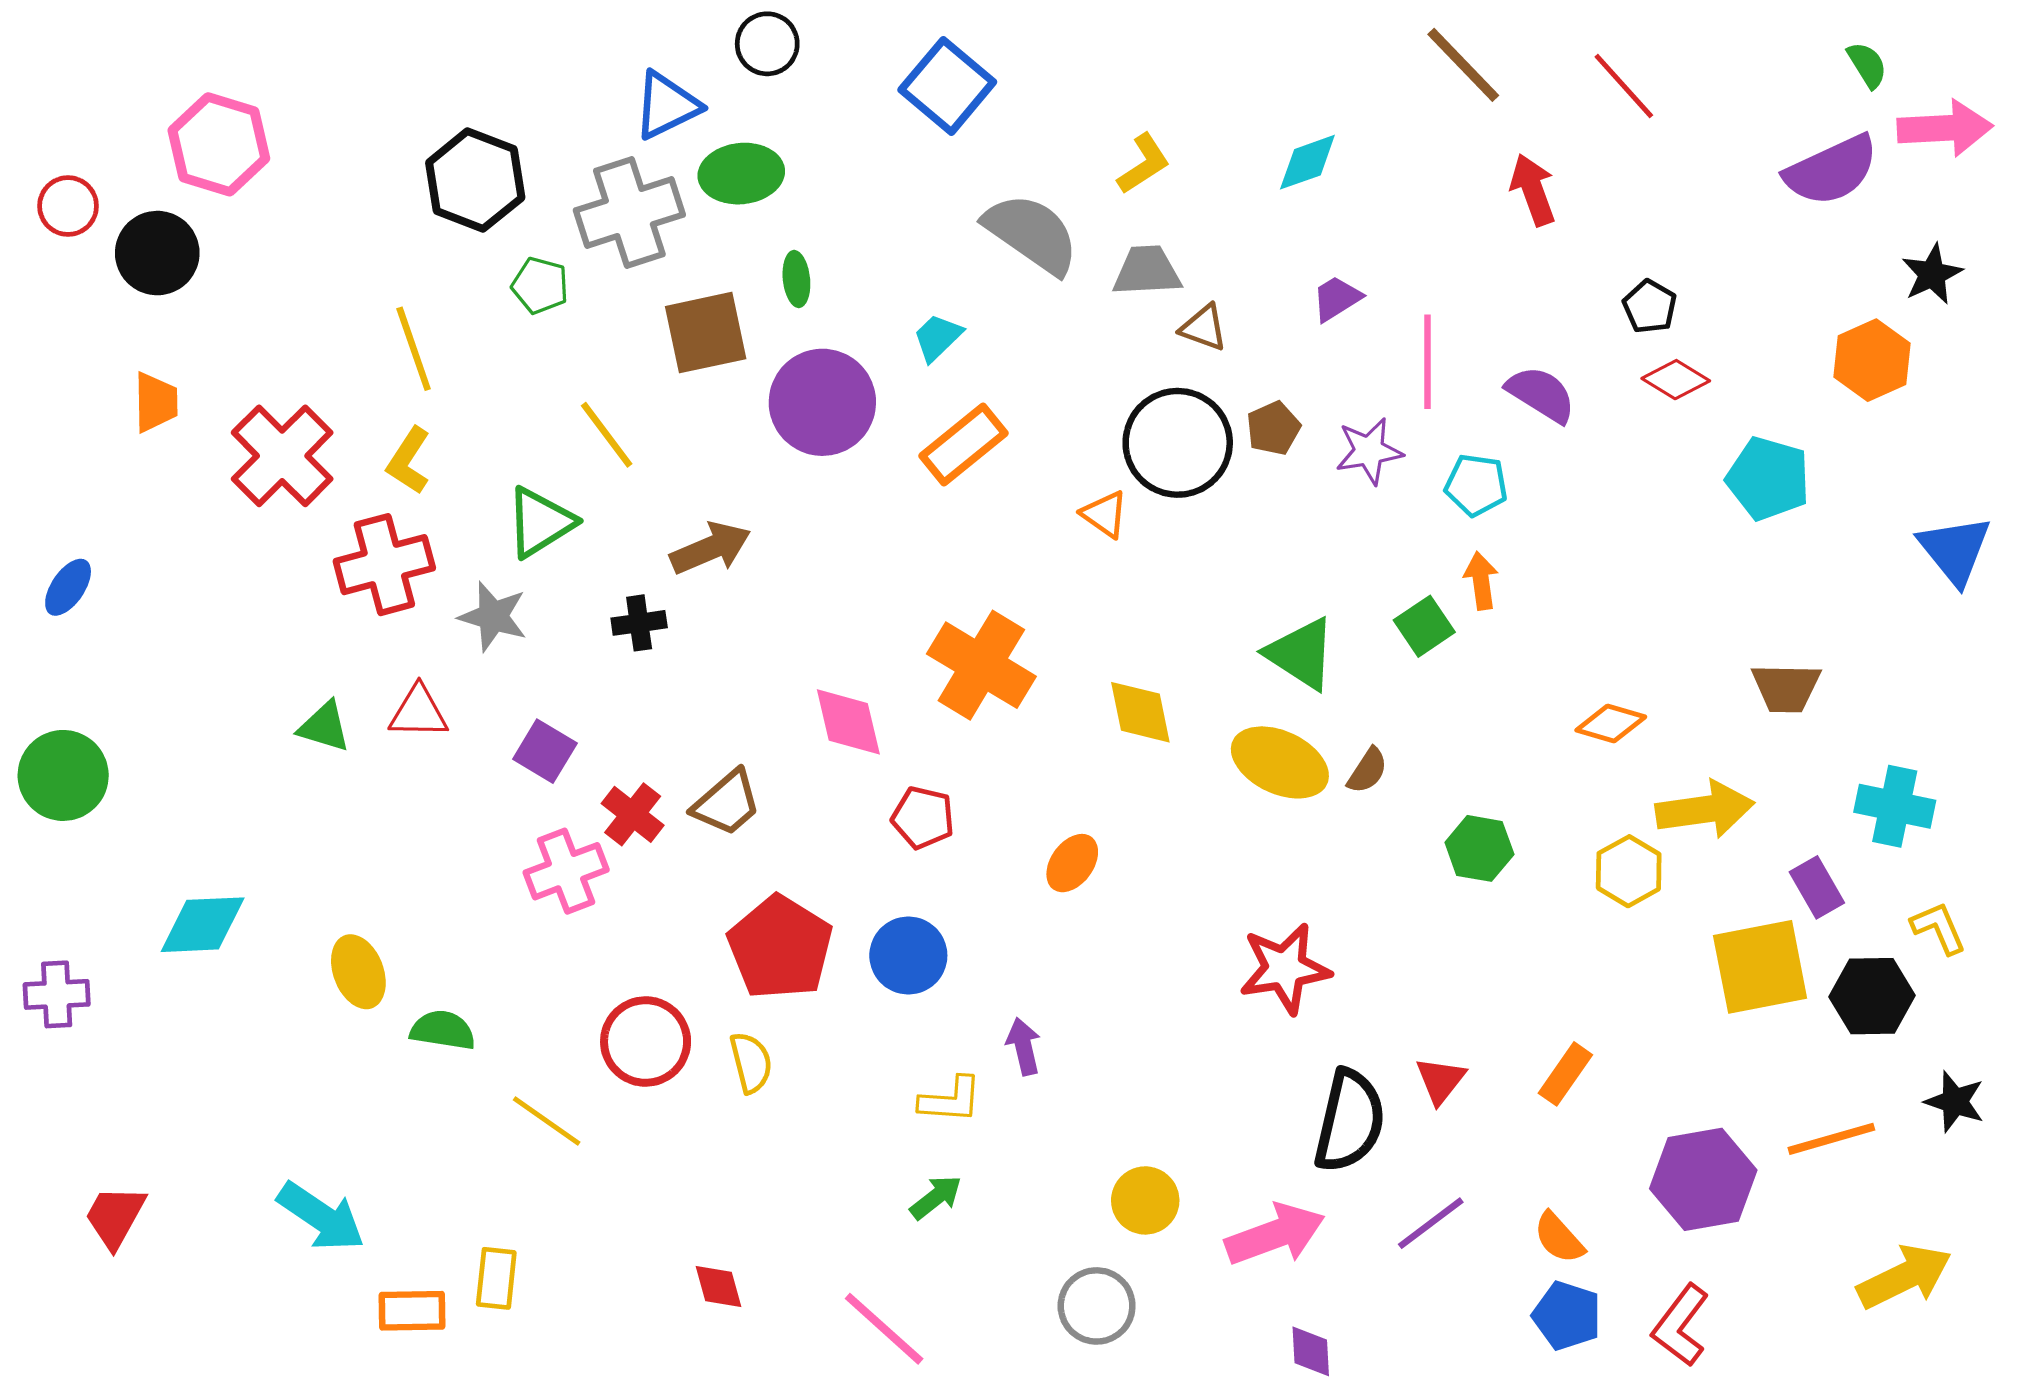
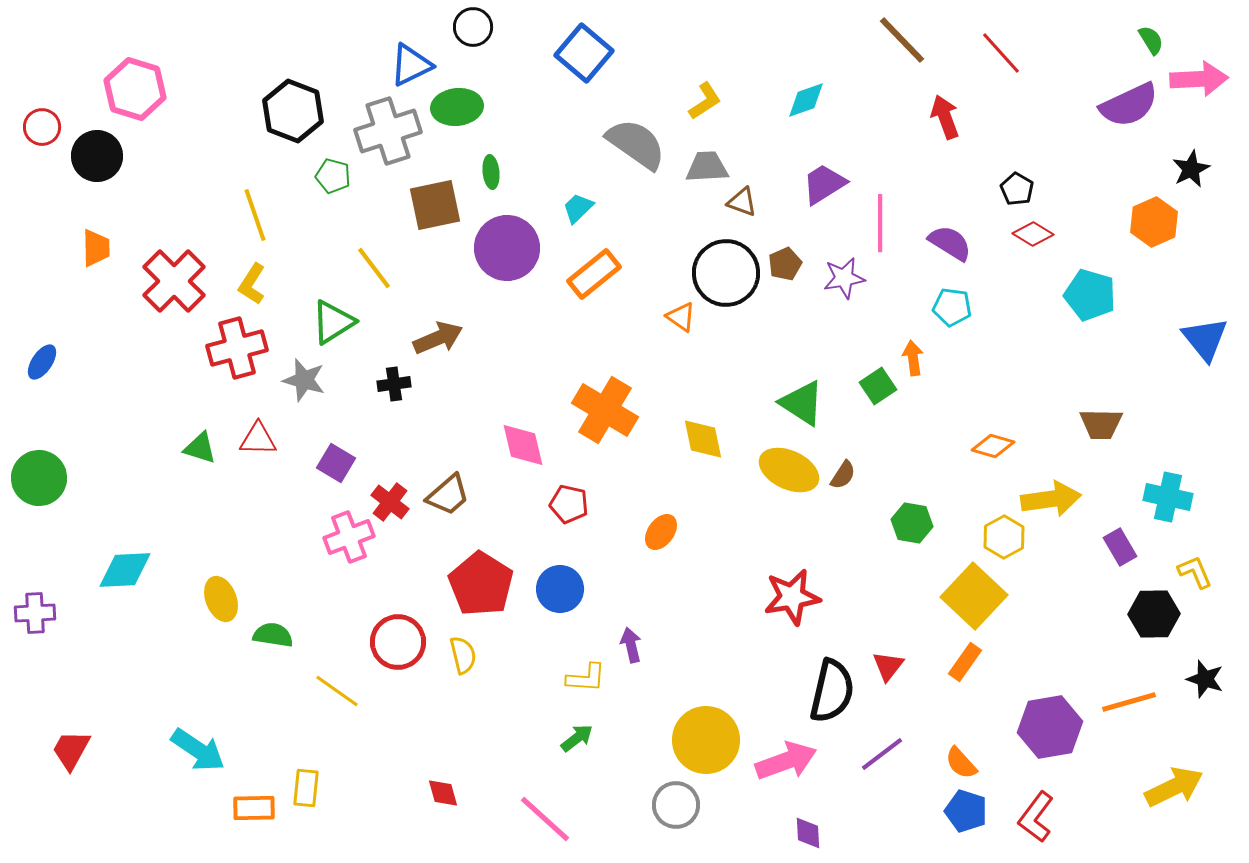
purple trapezoid: (1337, 298) -> (824, 184), size x1.4
cyan pentagon: (1476, 485) -> (952, 307), moved
yellow square: (1760, 967) -> (974, 596), moved, turned -36
yellow circle: (1145, 1200) -> (706, 740), size x1.6

